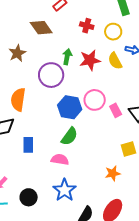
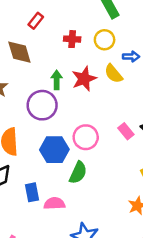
brown diamond: (41, 28) -> (19, 52), turned 30
pink circle: (95, 100) -> (86, 137), moved
blue hexagon: (70, 107) -> (54, 150), moved
pink semicircle: (60, 159) -> (54, 203), moved

